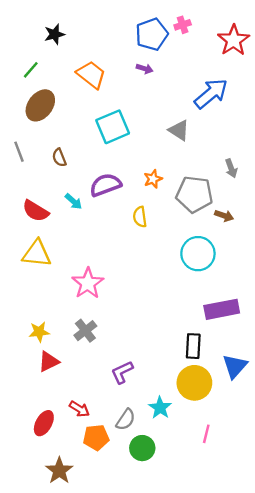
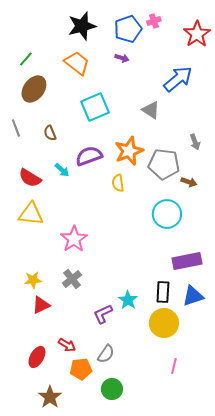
black star: (55, 34) -> (82, 26), moved, size x1.6
orange star: (153, 179) -> (129, 151), size x1.8
blue triangle: (235, 366) -> (193, 296), moved, turned 30
cyan star: (160, 408) -> (128, 300), moved
green circle: (142, 448) -> (112, 389), moved

